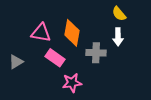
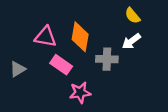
white arrow: (118, 37) -> (131, 41), turned 54

